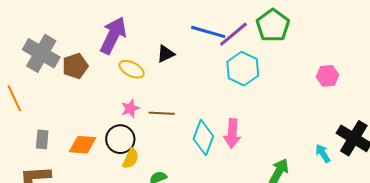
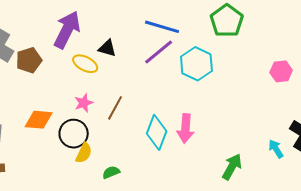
purple line: (233, 34) -> (159, 52), moved
black triangle: (166, 54) -> (107, 48), moved, turned 42
brown line: (162, 113) -> (115, 108), turned -65
orange diamond: (83, 145) -> (39, 120), moved

